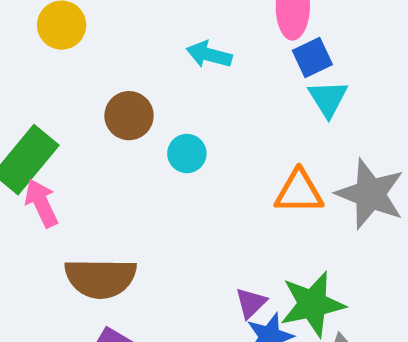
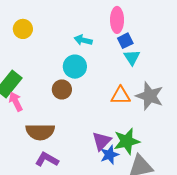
brown circle: (129, 116) -> (62, 89), moved
cyan circle: (187, 154) -> (75, 67), moved, size x1.5
purple triangle: (251, 303) -> (102, 141), size x1.5

